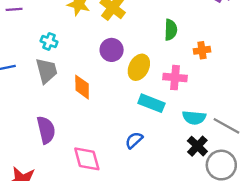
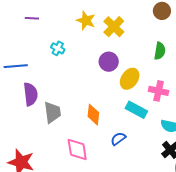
gray trapezoid: (46, 71) -> (52, 112), moved
orange diamond: (82, 87) -> (93, 115), moved
purple semicircle: (46, 130) -> (31, 94), moved

